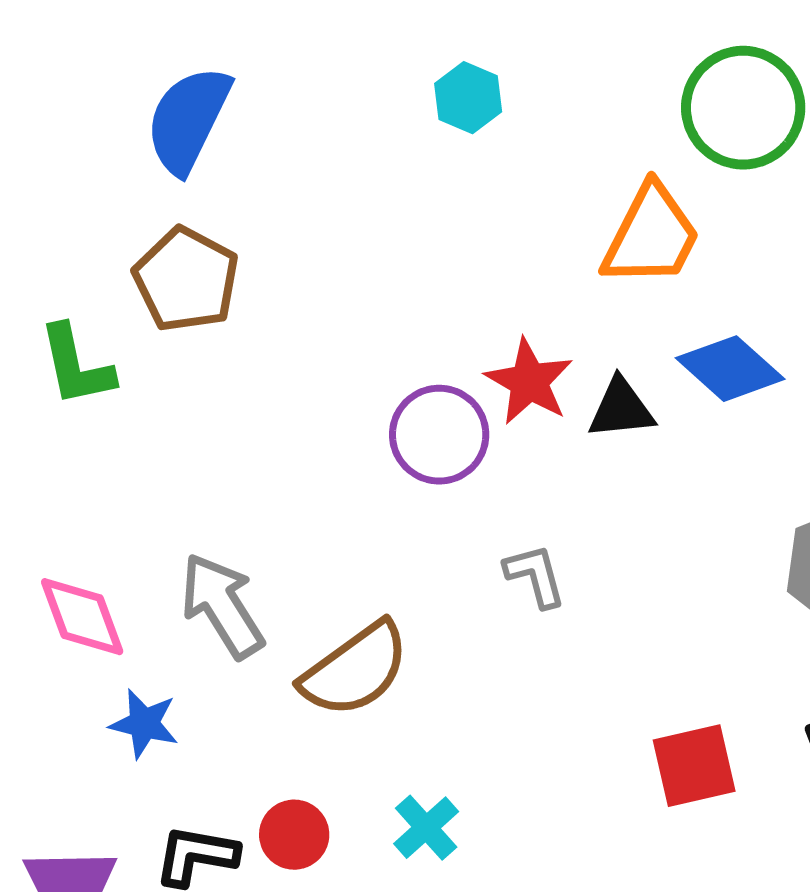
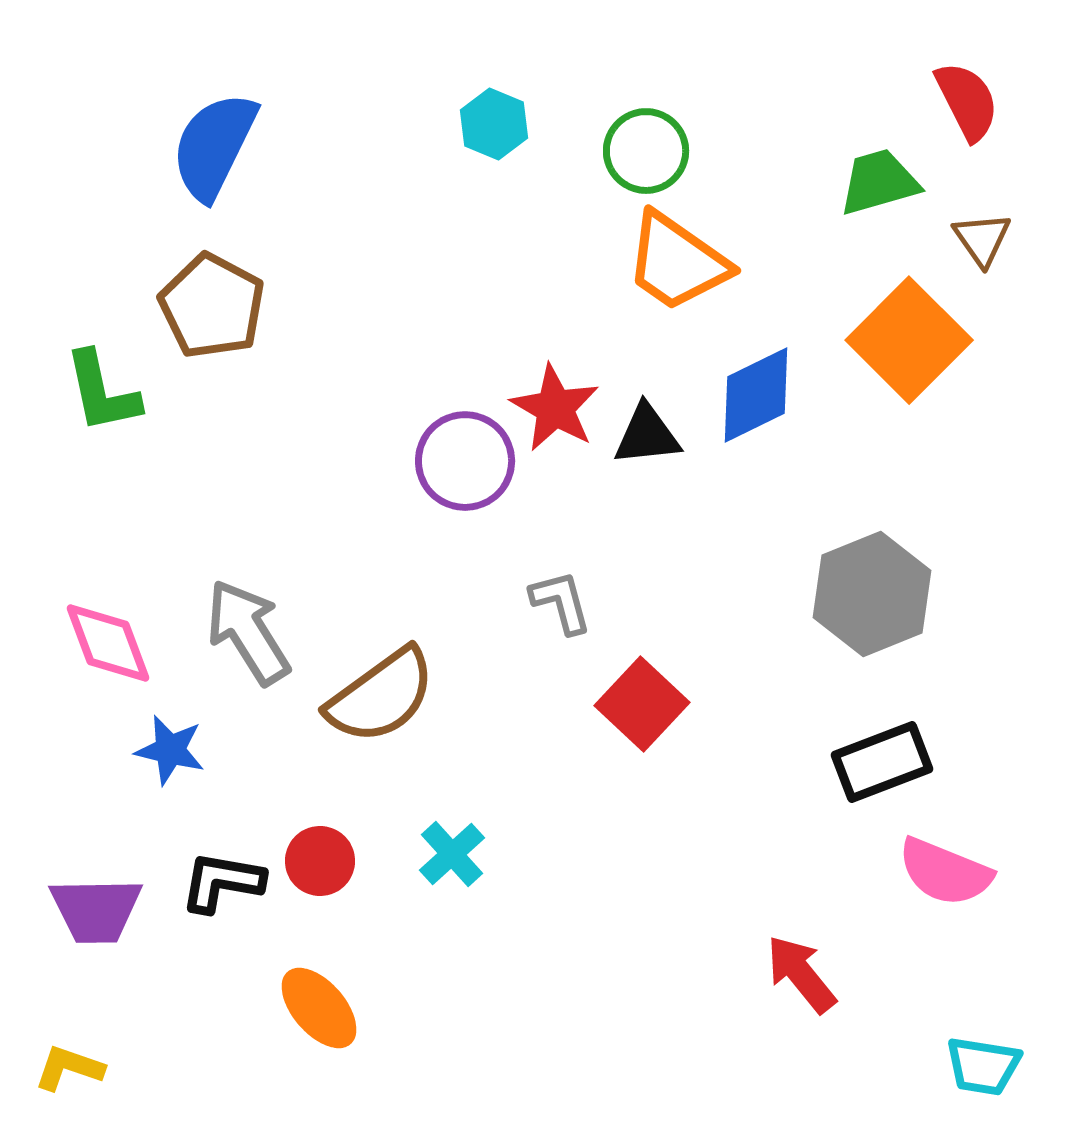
green circle: (743, 108) -> (646, 151), moved, size x0.7
orange trapezoid: (651, 236) -> (677, 262), turned 98
blue diamond: (730, 369) -> (756, 395), turned -68
red square: (694, 766) -> (642, 704), moved, turned -34

